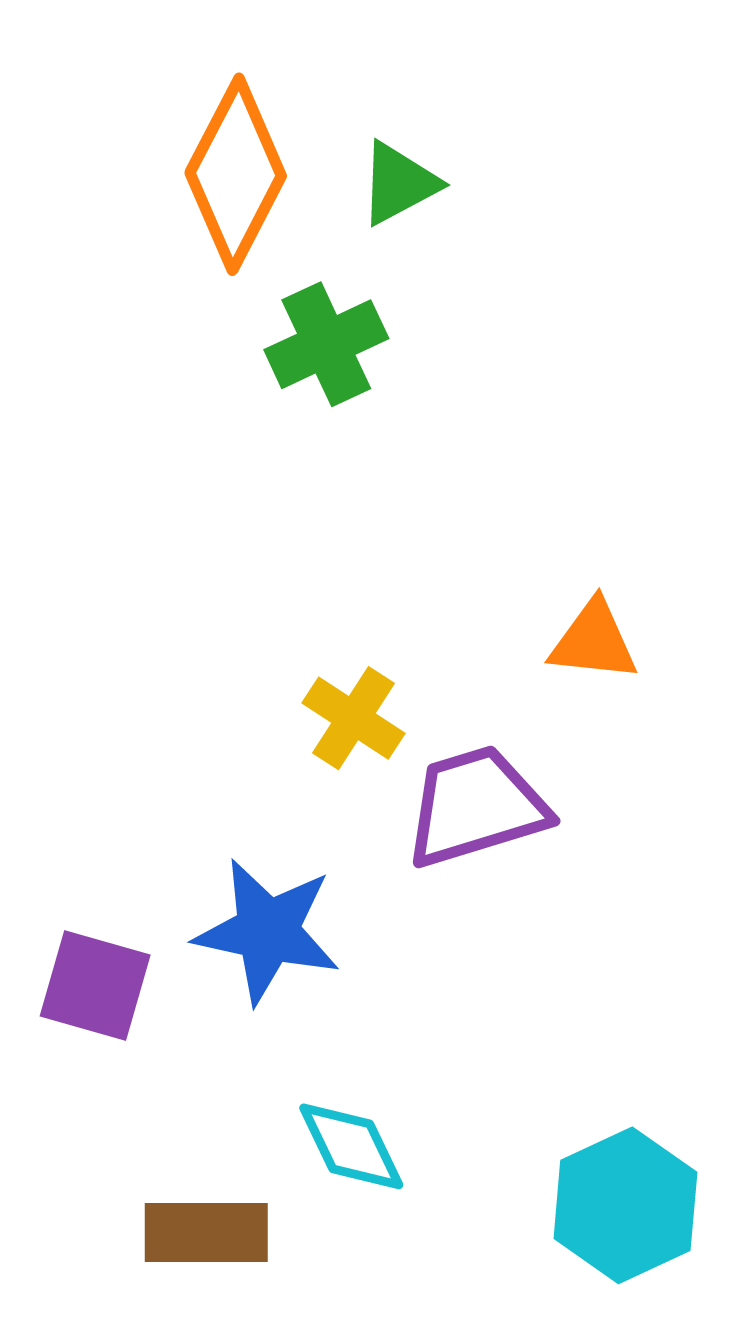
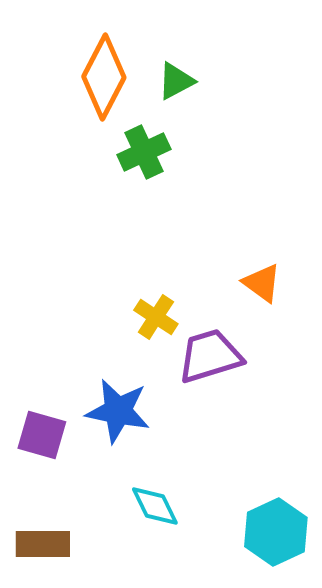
orange triangle: (594, 641) -> (262, 283), turned 30
brown rectangle: (206, 1232) -> (43, 544), moved

